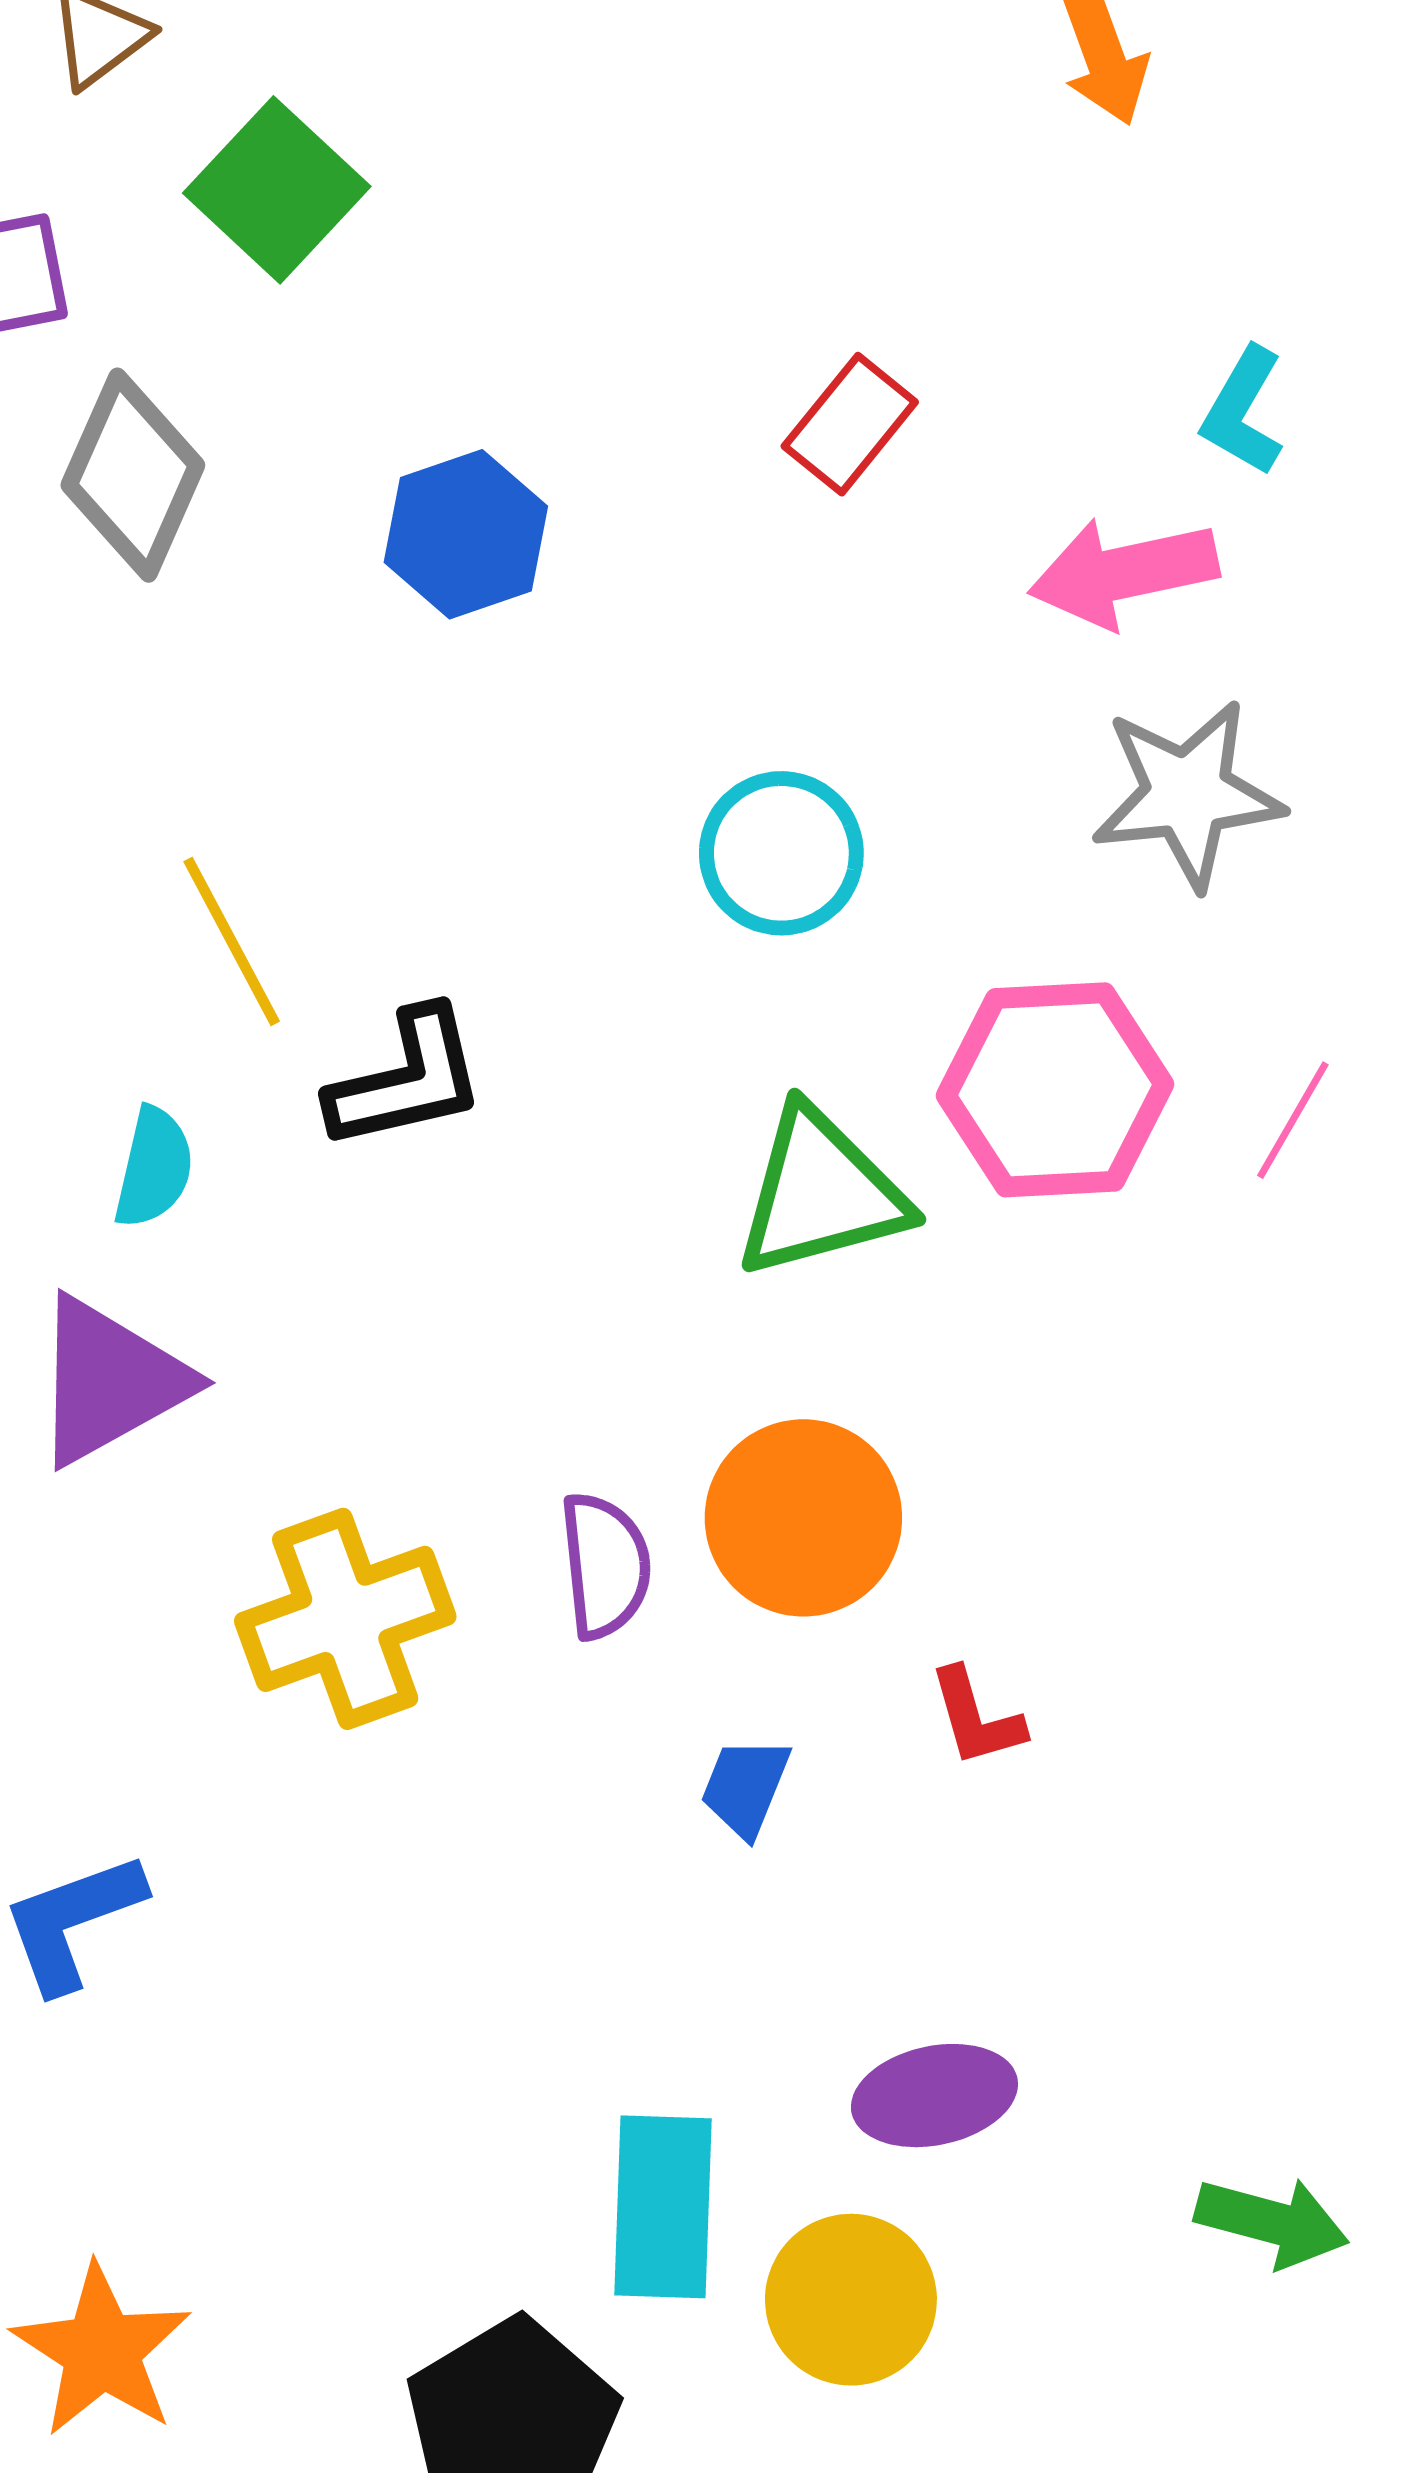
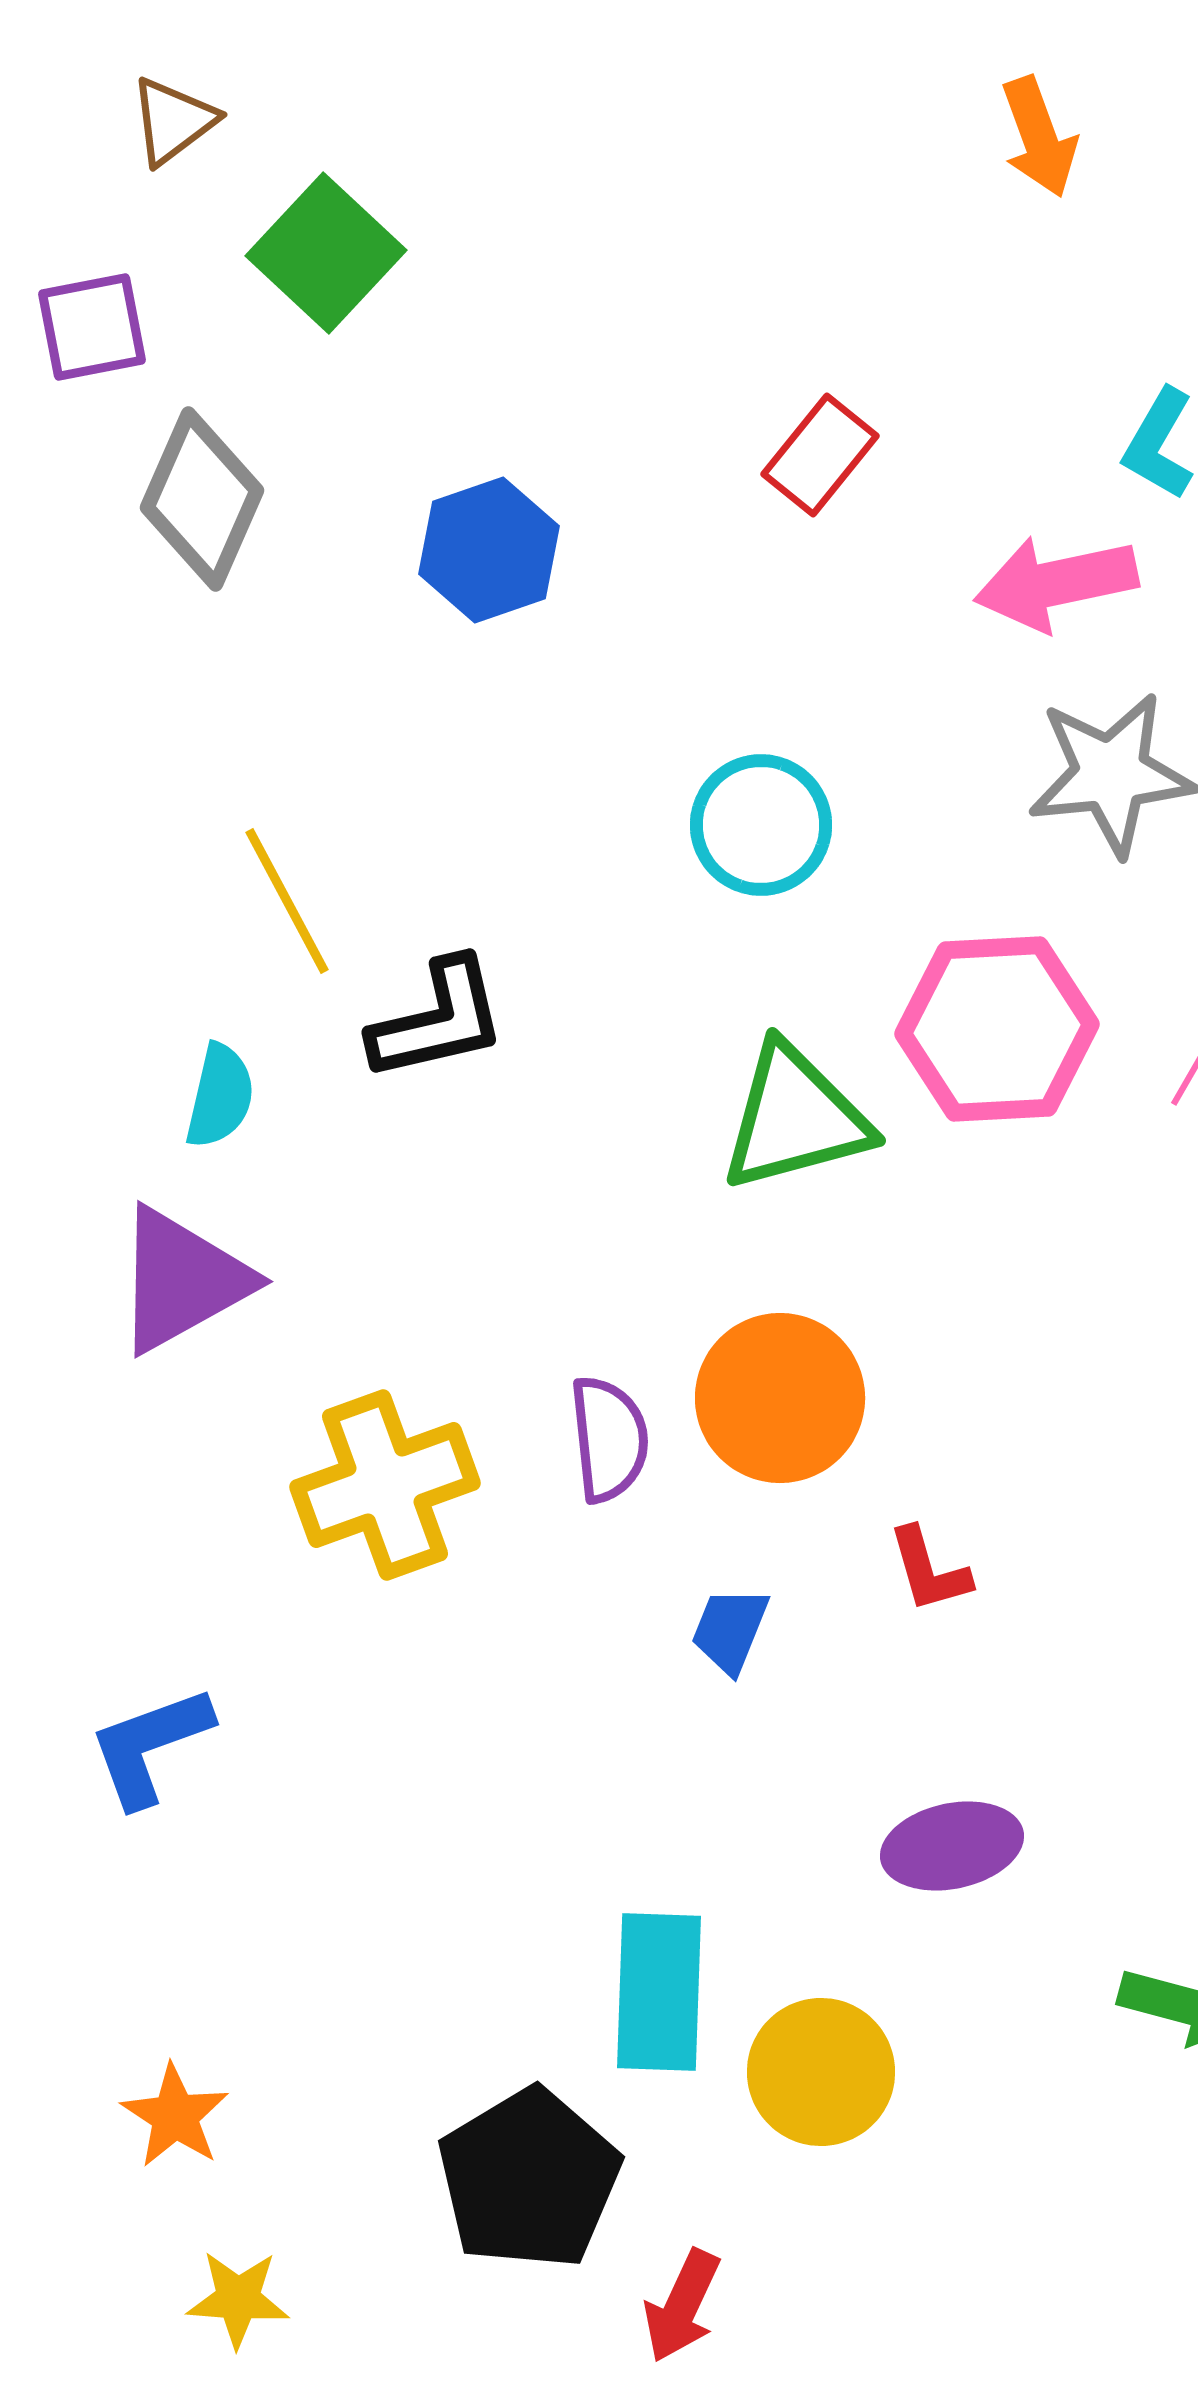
purple ellipse: (934, 2096) -> (952, 1846), moved
orange star: (102, 2351) -> (175, 2116), size x0.7

